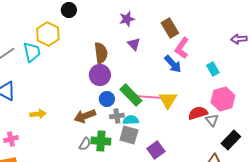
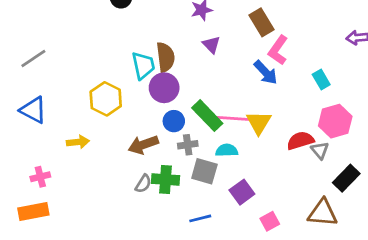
yellow hexagon: (48, 34) -> (106, 99), moved
cyan trapezoid: (32, 52) -> (143, 65), moved
cyan semicircle: (131, 120) -> (227, 150), moved

